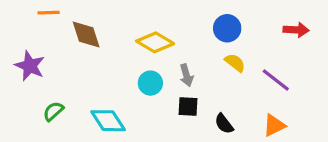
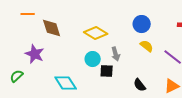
purple star: (30, 66) -> (35, 54), moved
black square: (188, 107) -> (107, 71), moved
green semicircle: (53, 111) -> (17, 76), moved

